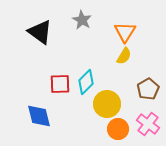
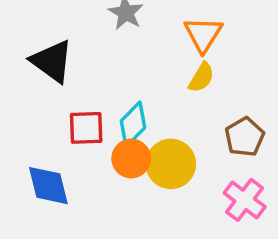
black triangle: (40, 32) -> (52, 61), moved
orange circle: (118, 129) -> (131, 159), moved

